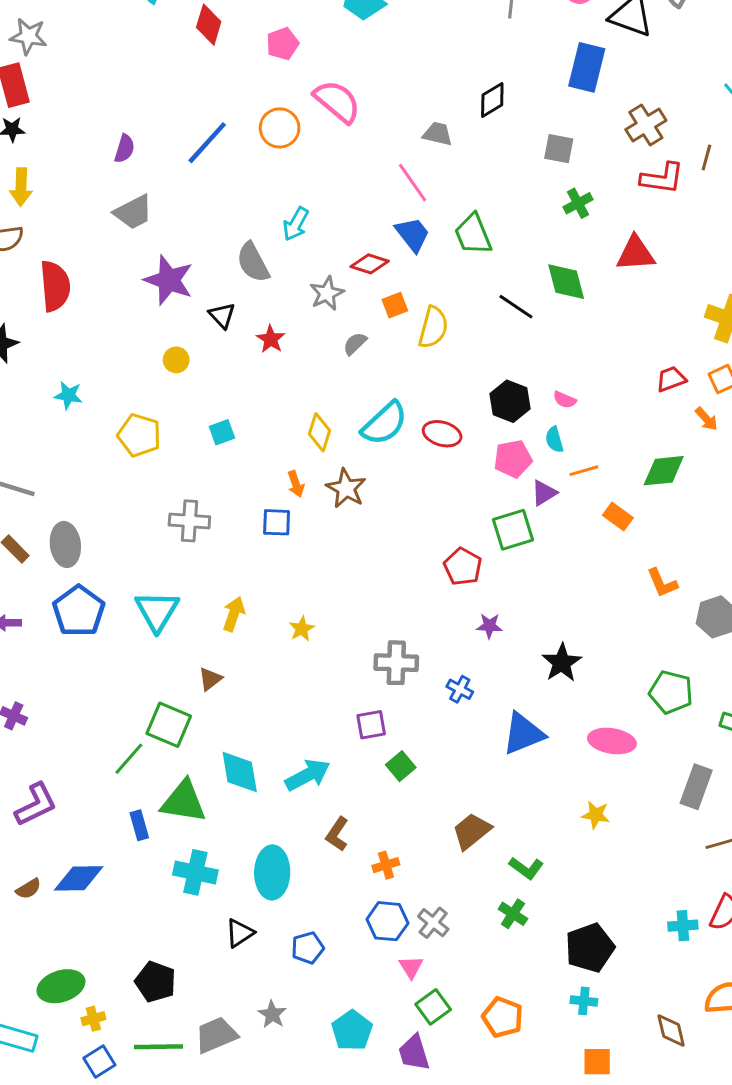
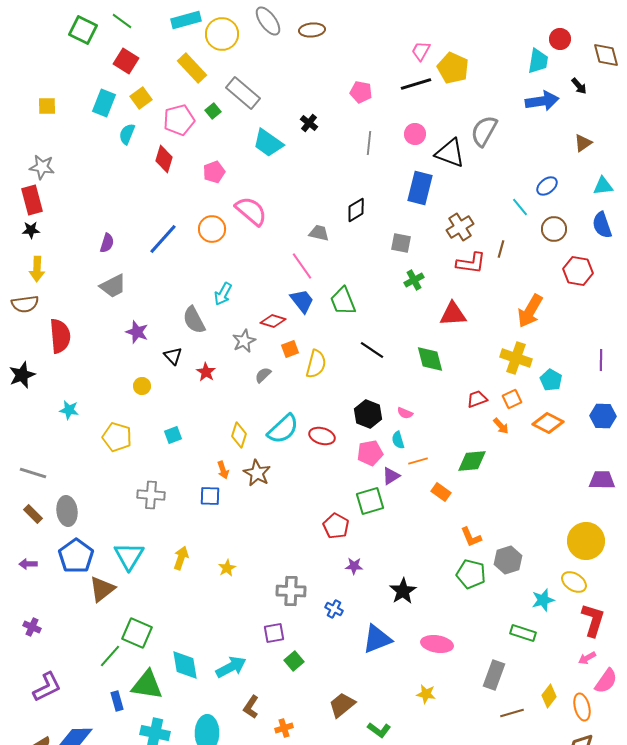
purple star: (169, 280) -> (137, 332), size x0.7
green diamond: (566, 282) -> (430, 359), moved
brown triangle: (210, 679) -> (102, 589), moved, size x1.6
green pentagon: (671, 692) -> (471, 574), moved

